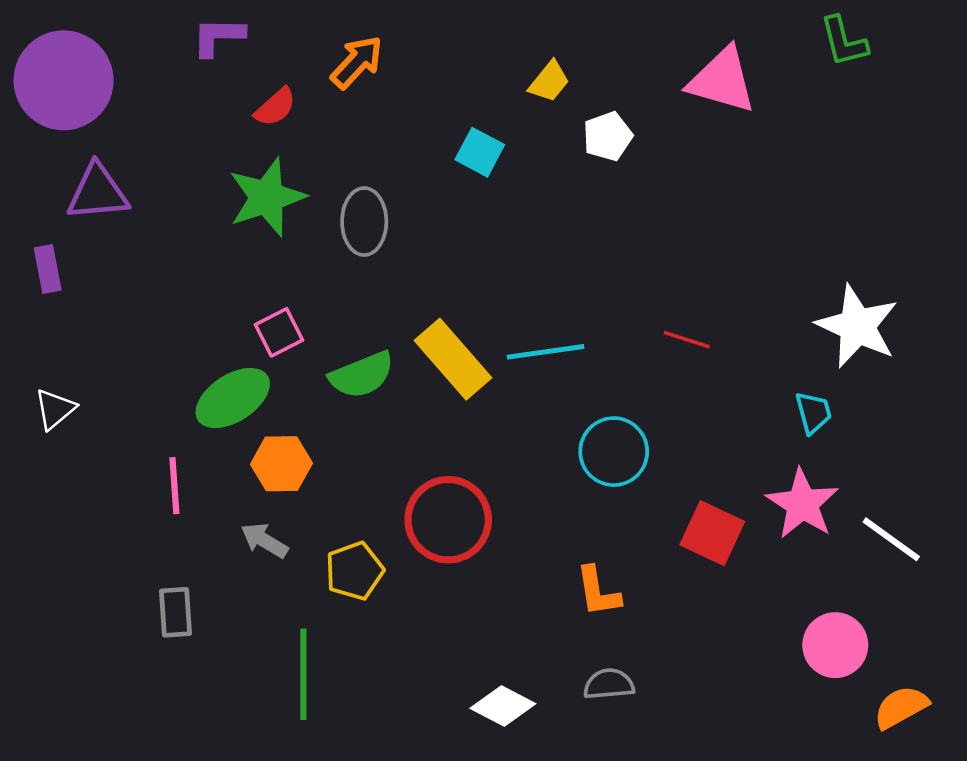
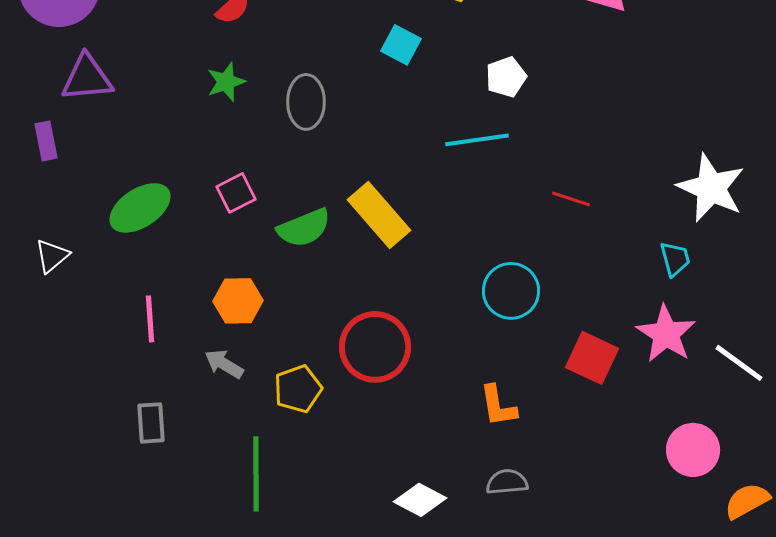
white pentagon: (608, 136) -> (506, 77), moved
green star: (267, 197) -> (226, 82), size x0.6
cyan line: (546, 352) -> (477, 140), moved
green ellipse: (233, 398) -> (140, 208), moved

